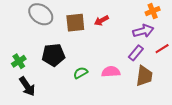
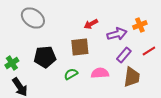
orange cross: (153, 11) -> (140, 25), moved
brown square: (75, 23) -> (80, 47), moved
purple arrow: (143, 31) -> (117, 34), moved

